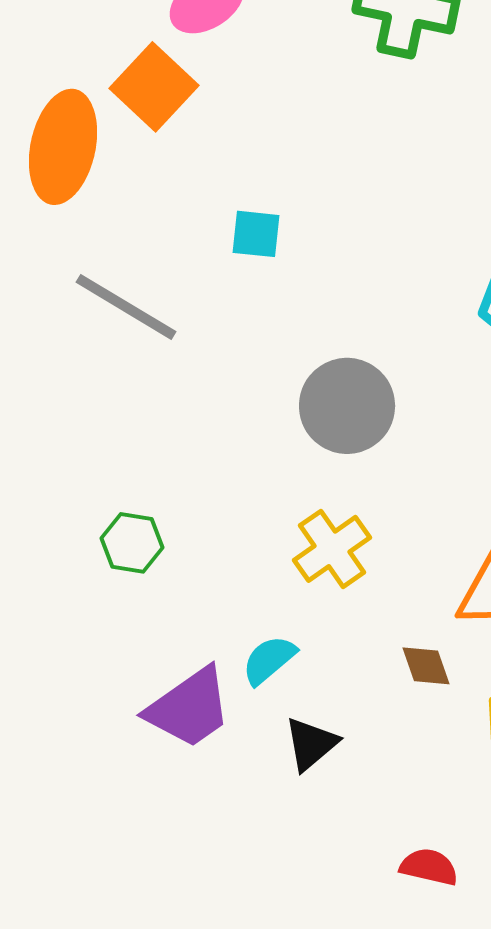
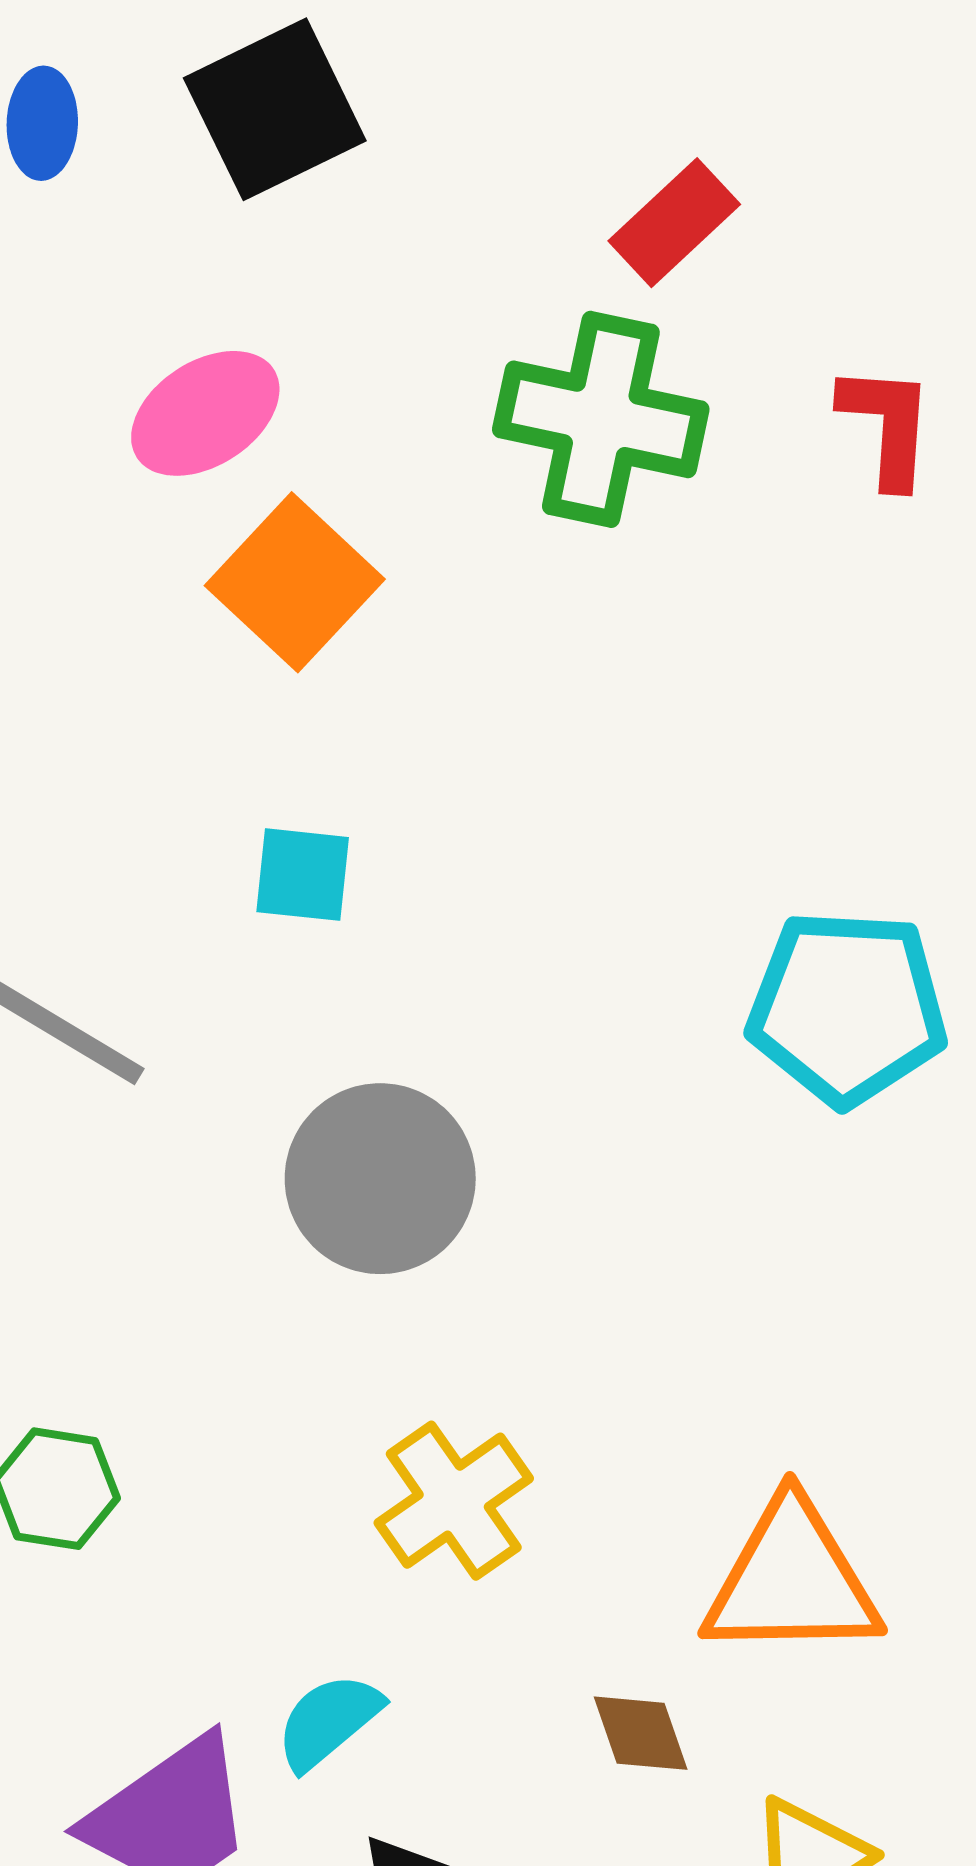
orange square: (154, 87) -> (295, 582), moved
gray circle: (347, 406) -> (380, 1179), moved

